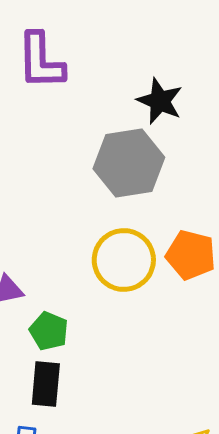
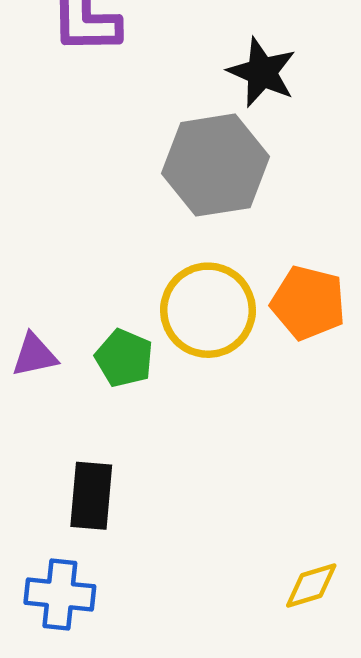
green pentagon: (49, 331) -> (124, 358), moved

